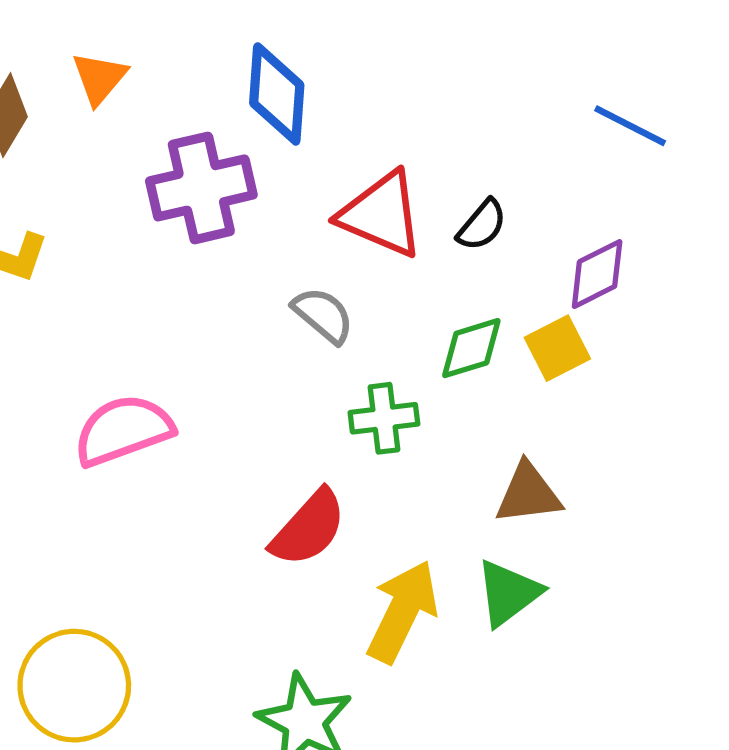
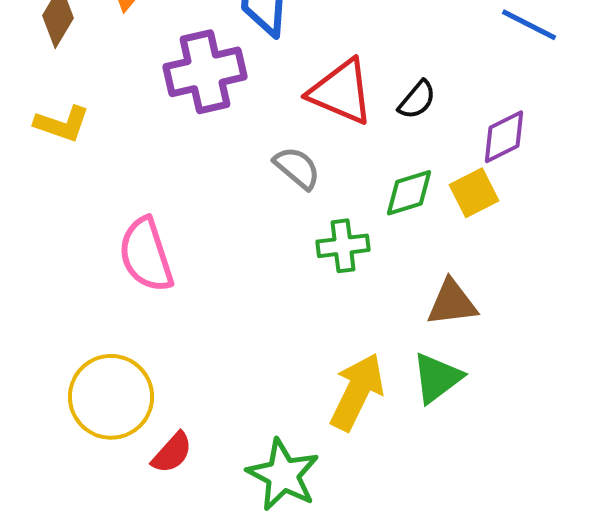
pink semicircle: (123, 430) -> (146, 255), turned -88
red semicircle: (309, 528) -> (172, 453), moved, size x0.7
yellow circle: (74, 686) -> (111, 397), moved

